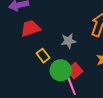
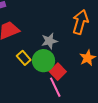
green circle: (61, 70) -> (44, 61), moved

